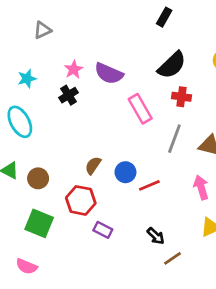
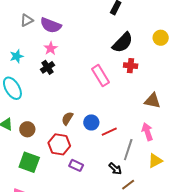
purple semicircle: (109, 74) -> (51, 25), moved
gray line: (174, 139) -> (128, 150), moved

